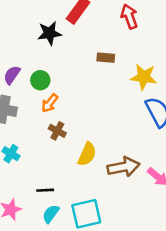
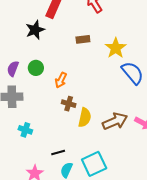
yellow star: (144, 77) -> (116, 48), turned -30
orange arrow: (50, 103) -> (61, 80), moved
brown cross: (57, 131) -> (69, 104), moved

